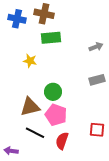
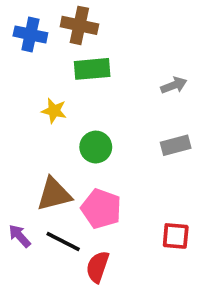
green circle: (53, 92) -> (96, 147), moved
red semicircle: (62, 141) -> (98, 267), moved
purple arrow: (11, 151) -> (20, 236), moved, turned 40

